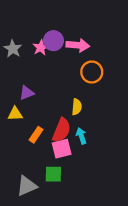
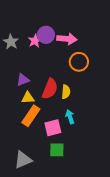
yellow triangle: (15, 114) -> (28, 98), moved
red semicircle: (62, 130) -> (50, 89), moved
orange rectangle: (36, 135) -> (31, 116), size x1.5
green square: (53, 174) -> (57, 150), moved

